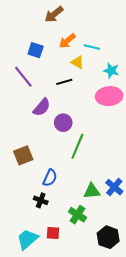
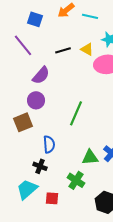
yellow triangle: (77, 62) -> (87, 49), moved
purple circle: (63, 123) -> (36, 100), moved
blue semicircle: (50, 178) -> (49, 144), turned -30
cyan trapezoid: (27, 239) -> (27, 189), moved

